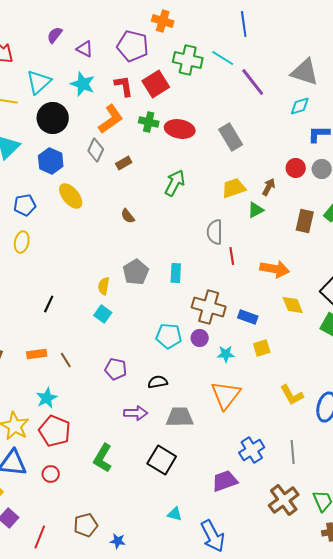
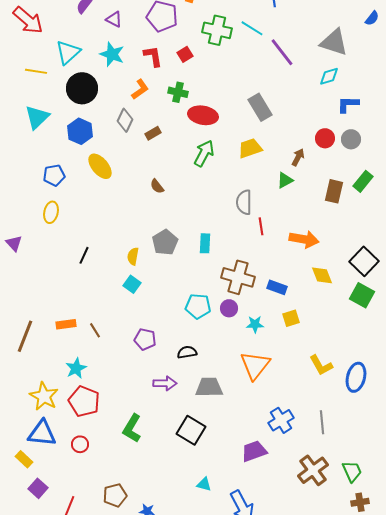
red square: (156, 84) -> (185, 54), size x0.6
orange L-shape: (111, 119) -> (140, 89), size x0.7
red ellipse: (180, 129) -> (203, 115), moved
yellow trapezoid: (234, 188) -> (250, 148), moved
black line: (49, 304) -> (84, 255), moved

